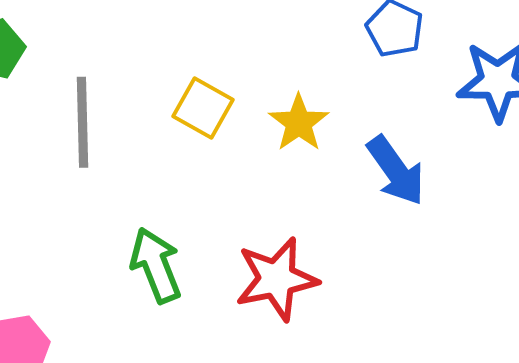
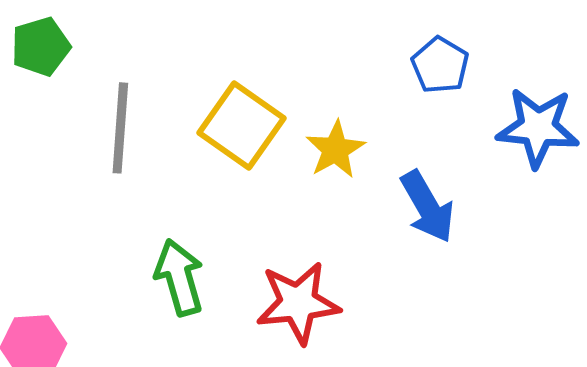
yellow square: (203, 108) -> (242, 126), size x1.4

